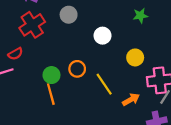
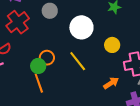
white circle: (102, 36) -> (81, 27), size x1.5
orange circle: (77, 69) -> (47, 58), moved
yellow line: (104, 84) -> (78, 61), moved

